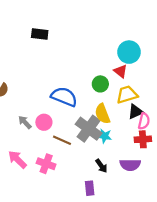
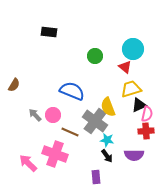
green circle: (100, 84) -> (95, 56), moved
cyan star: (105, 136) -> (107, 140), moved
pink arrow: (17, 159) -> (28, 163), moved
pink cross: (46, 164) -> (55, 154), size x1.4

